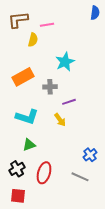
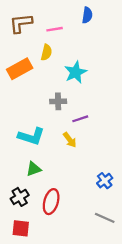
blue semicircle: (95, 13) -> (87, 15), moved
yellow semicircle: (33, 40) -> (46, 52), moved
orange rectangle: (23, 77) -> (20, 69), moved
gray line: (80, 177) -> (105, 218), moved

